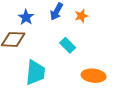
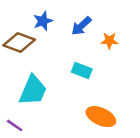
cyan rectangle: (68, 45) -> (82, 70), turned -42

